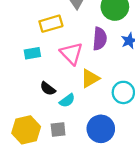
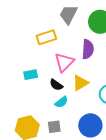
cyan rectangle: (32, 53) -> (31, 75), moved
pink triangle: (71, 53) -> (64, 62), turned 30
black semicircle: (48, 89) -> (56, 85), moved

